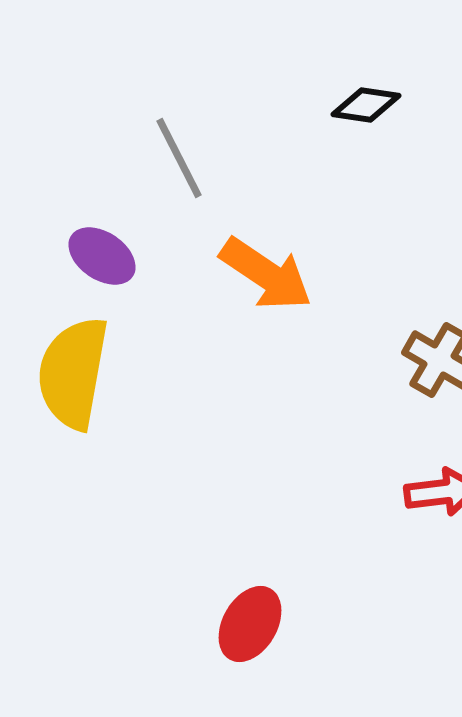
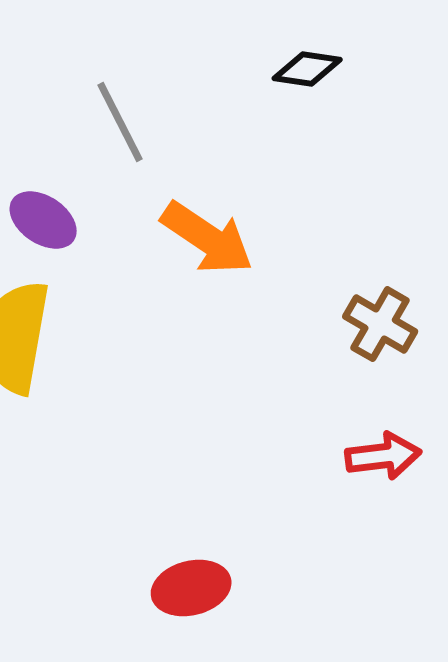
red ellipse: (250, 624) -> (191, 588), turned 46

